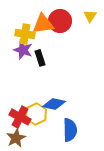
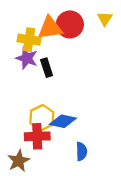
yellow hexagon: (36, 114) -> (42, 118), moved
red cross: (20, 117) -> (37, 136), moved, turned -30
blue semicircle: (70, 130) -> (81, 151), size x0.7

